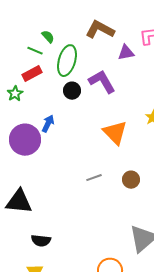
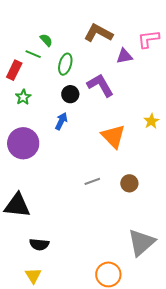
green ellipse: (67, 61) -> (65, 64), size x0.7
red rectangle: (32, 74) -> (14, 70), moved, turned -36
green star: (15, 94) -> (23, 97), moved
blue arrow: (48, 124) -> (61, 121), moved

